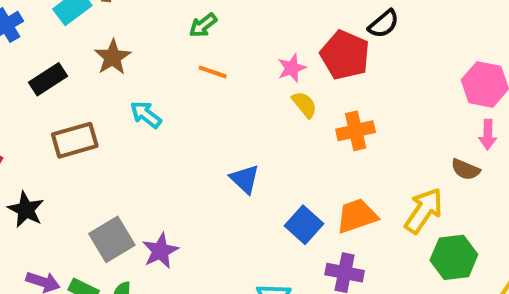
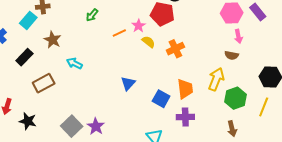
orange line: (213, 72) -> (119, 33), moved, turned -32
blue triangle: (245, 179) -> (128, 83), turned 42
orange trapezoid: (357, 216) -> (185, 89), turned 115

